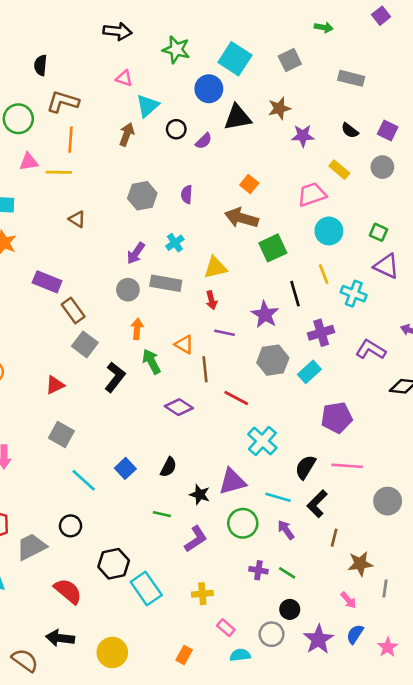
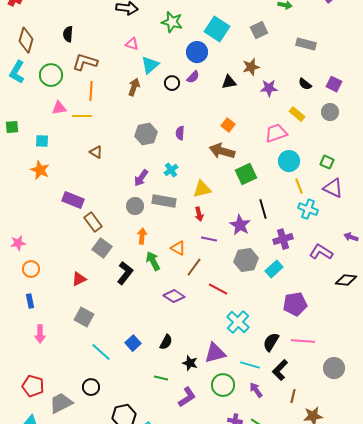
black triangle: (238, 117) -> (229, 82), moved, size x0.7
purple semicircle: (204, 141) -> (193, 77), moved
yellow line: (324, 274) -> (299, 186), moved
brown line: (205, 369) -> (194, 267), turned 42

